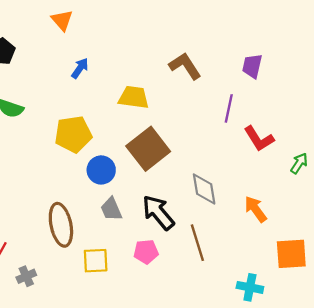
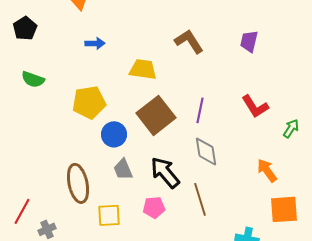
blue arrow: (80, 68) -> (95, 43), turned 54
purple line: (229, 108) -> (200, 110), moved
orange arrow: (256, 209) -> (267, 170), moved

